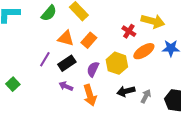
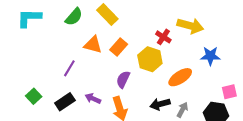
orange ellipse: (144, 51) -> (180, 77), moved
black rectangle: (67, 63) -> (65, 102), moved
yellow hexagon: (117, 63) -> (150, 59), moved

